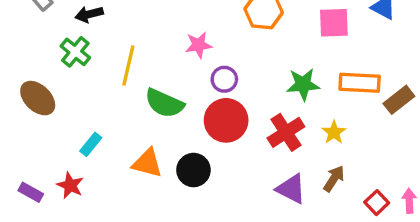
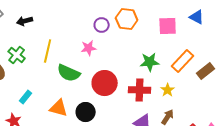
pink star: (199, 45) -> (89, 48), moved
green cross: (75, 52) -> (17, 55), moved
purple circle: (224, 79) -> (102, 25), moved
orange rectangle: (360, 83) -> (183, 61), turned -50
red cross: (286, 132) -> (140, 90), turned 35

